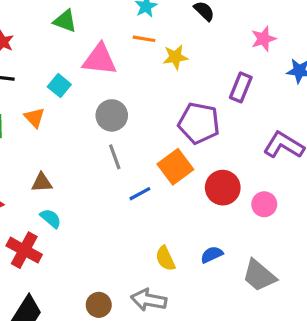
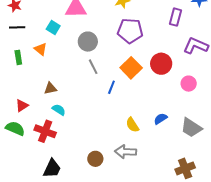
purple rectangle: (241, 87) -> (176, 17), moved
purple pentagon: (199, 123) -> (130, 31), moved
red circle: (223, 188) -> (161, 64), moved
blue line: (140, 194) -> (111, 87), turned -32

